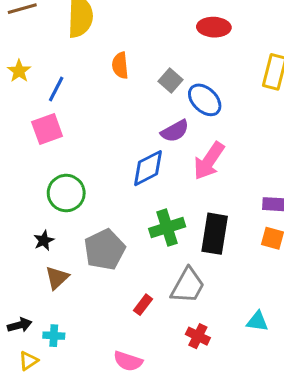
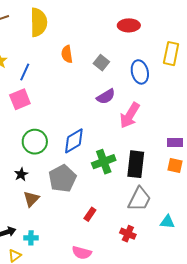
blue ellipse: (205, 100) -> (140, 72), moved, turned 35
blue diamond: (148, 168) -> (74, 141), moved
gray trapezoid: (188, 286) -> (139, 199), moved

